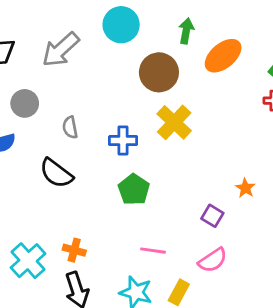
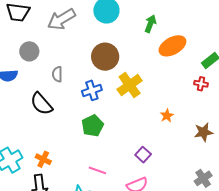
brown circle: (159, 72) -> (105, 57), moved
blue cross: (123, 141) -> (92, 90), turned -30
orange star: (245, 188) -> (167, 116), moved

